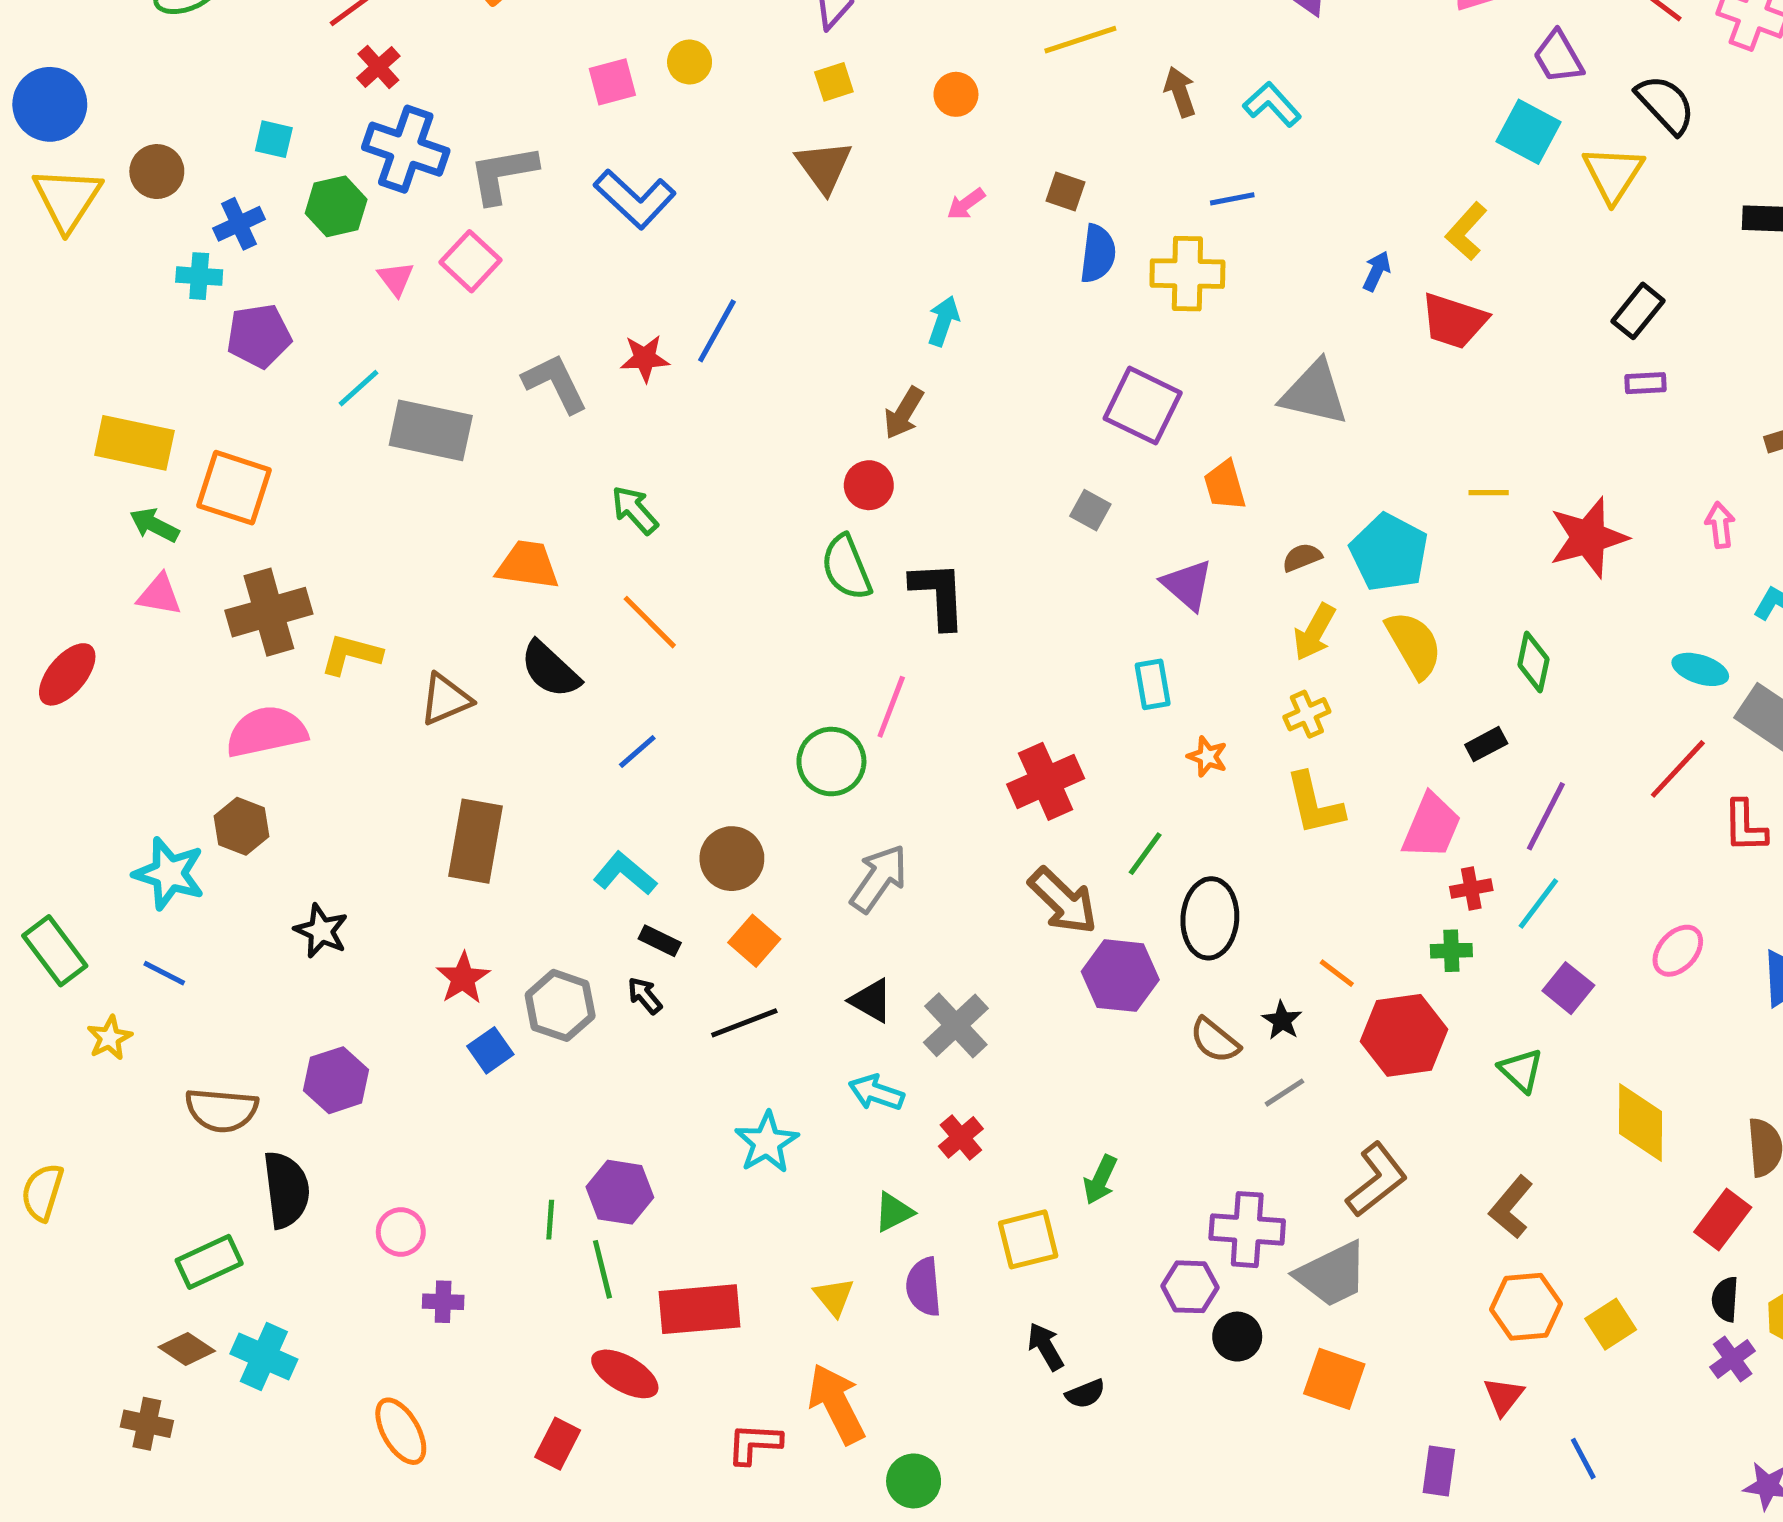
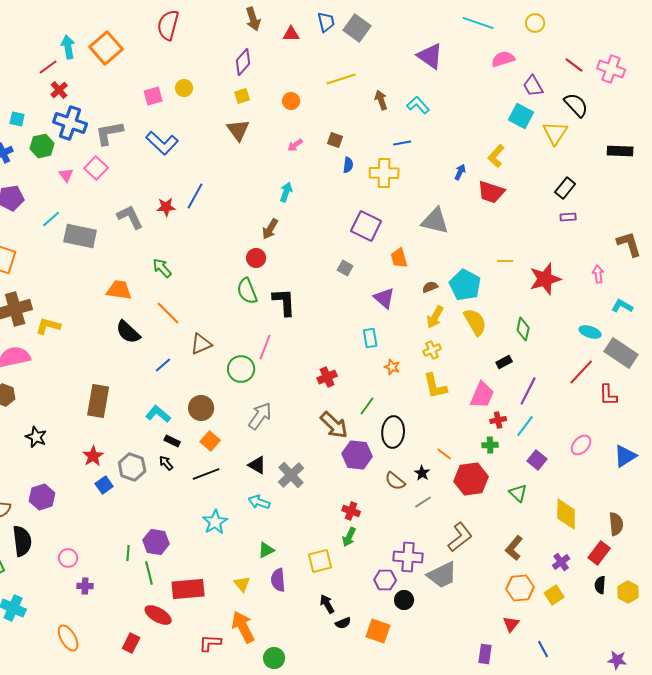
blue semicircle: (1098, 254) -> (348, 165), size x0.7
brown triangle: (446, 699) -> (201, 344), moved
red cross: (1046, 781) -> (327, 377), size x0.7
red cross: (961, 1137) -> (351, 511), moved, turned -30
purple cross: (1733, 1359) -> (561, 562), moved
orange square: (1334, 1379) -> (378, 631), moved

